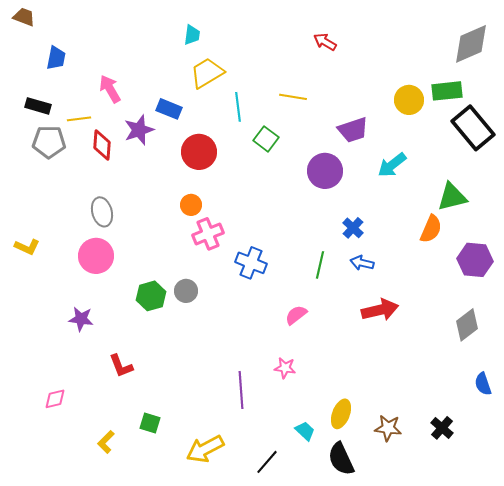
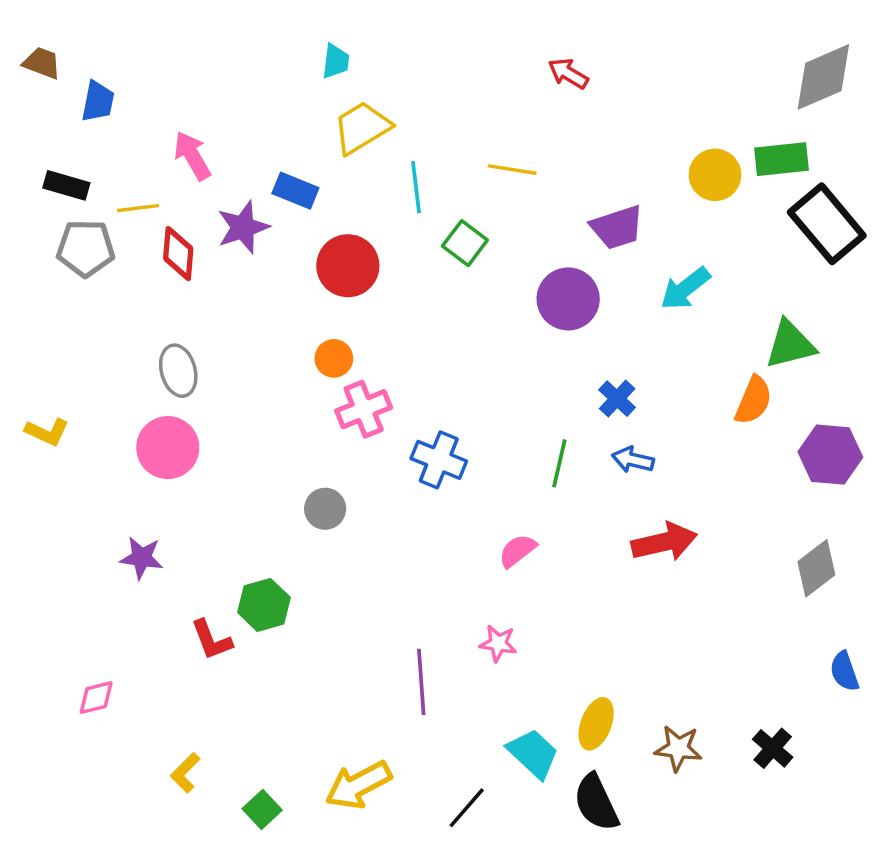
brown trapezoid: (24, 17) -> (42, 63), moved
green hexagon: (151, 296) -> (264, 605), moved
green square: (150, 423) -> (262, 809), moved, turned 30
cyan trapezoid: (305, 431) -> (533, 754), size x1.5

